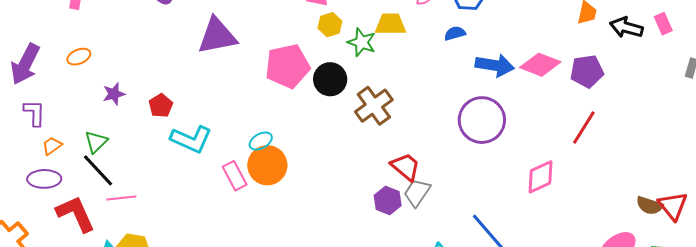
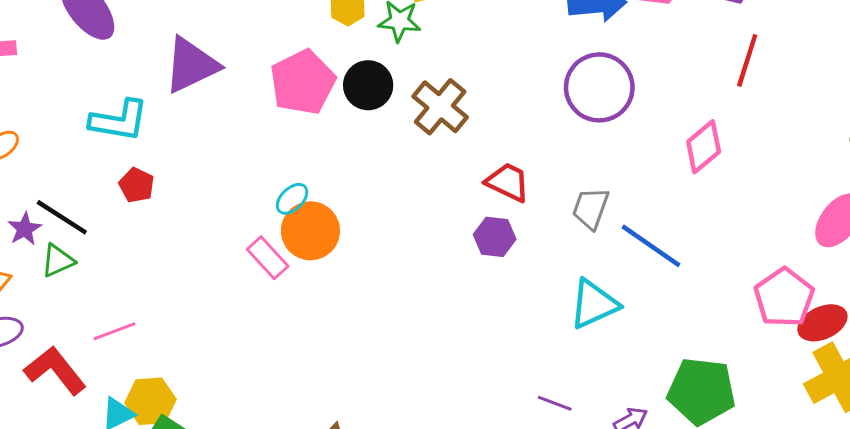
purple star: (114, 94) -> (25, 229), moved
cyan L-shape: (191, 139) -> (119, 121), moved
green triangle: (96, 142) -> (58, 261), turned 35
black line: (98, 170) -> (62, 217), moved
gray trapezoid: (417, 193) -> (591, 208), moved

